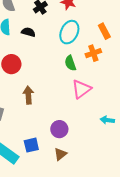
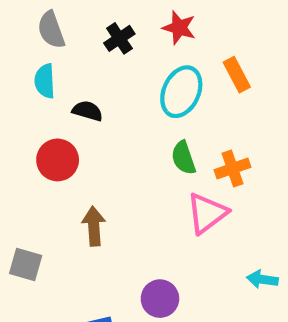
orange rectangle: (104, 31) -> (237, 75), moved
black semicircle: (28, 32) -> (87, 111), moved
orange cross: (93, 53) -> (232, 168), moved

